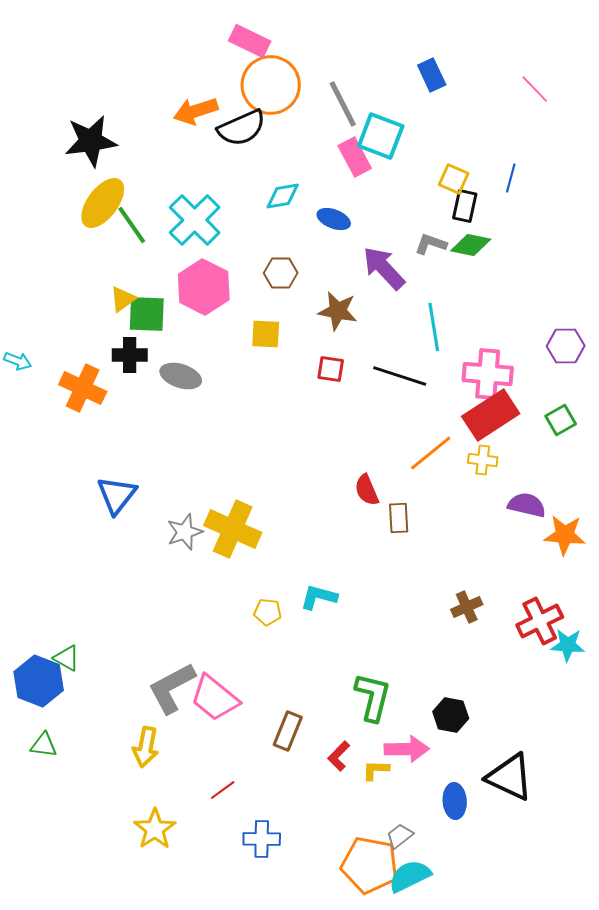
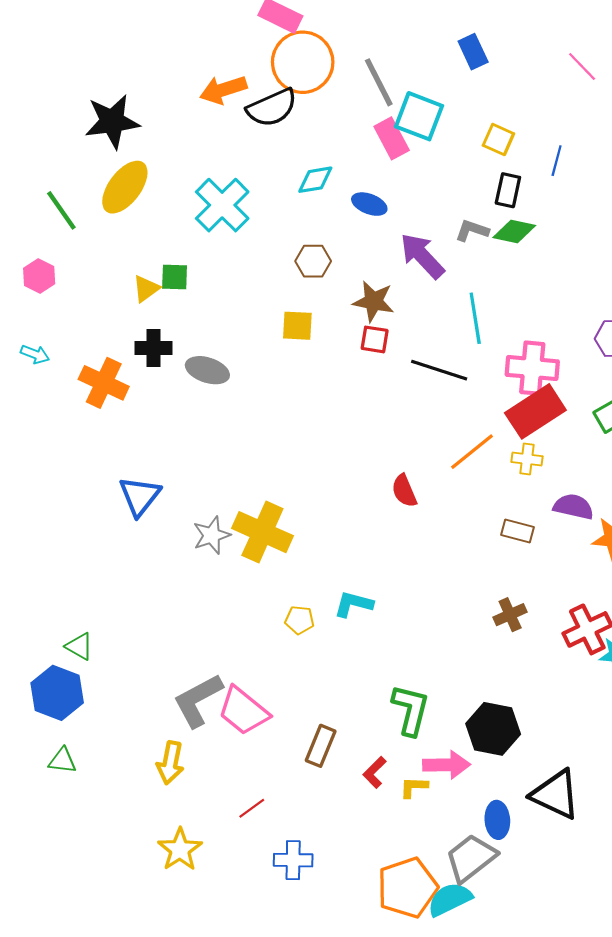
yellow square: (454, 179) -> (498, 139), moved
green line: (132, 225) -> (61, 210), moved
pink hexagon: (204, 287) -> (39, 276), moved, size x0.6
green square: (147, 314) -> (175, 277), moved, size x0.7
red square: (331, 369) -> (375, 339), moved
brown rectangle: (399, 518) -> (517, 531), moved, turned -72
green triangle: (67, 658) -> (79, 646), moved
black hexagon: (451, 715) -> (493, 729), size x1.4
gray trapezoid: (400, 836) -> (471, 858), moved, size x1.8
orange pentagon: (370, 865) -> (407, 888), turned -30

